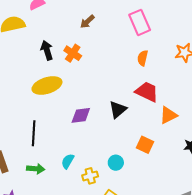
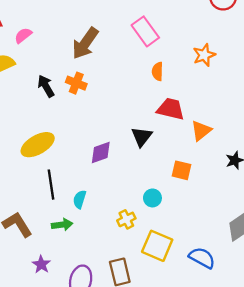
brown arrow: (87, 22) -> (85, 43), size x1.8
yellow ellipse: (47, 86) -> (38, 145), moved
cyan semicircle: (68, 161) -> (80, 199), moved

